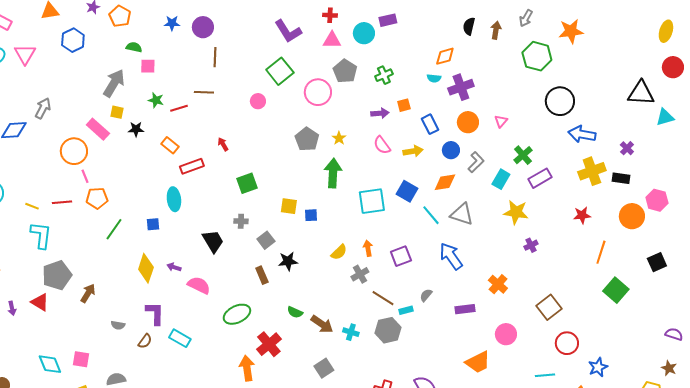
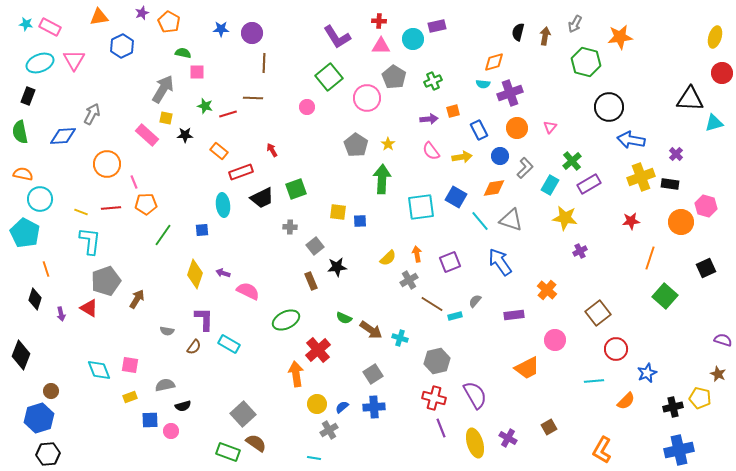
orange circle: (74, 151) -> (107, 164), moved
black trapezoid: (213, 241) -> (262, 198), moved, turned 95
gray hexagon: (388, 330) -> (437, 361), moved

